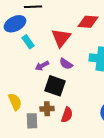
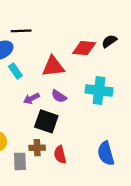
red triangle: (61, 38) -> (53, 66), turned 45
red semicircle: (67, 115) -> (60, 155), turned 147

